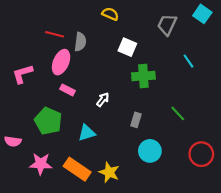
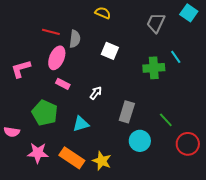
white square: (127, 47) -> (110, 51), moved
green cross: (143, 76) -> (154, 68), moved
green line: (178, 113) -> (166, 120), moved
gray rectangle: (136, 120) -> (127, 112), size x1.5

